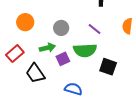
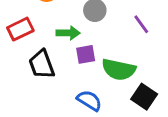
green semicircle: (85, 50) -> (119, 69), moved
black square: (108, 67) -> (144, 97), moved

